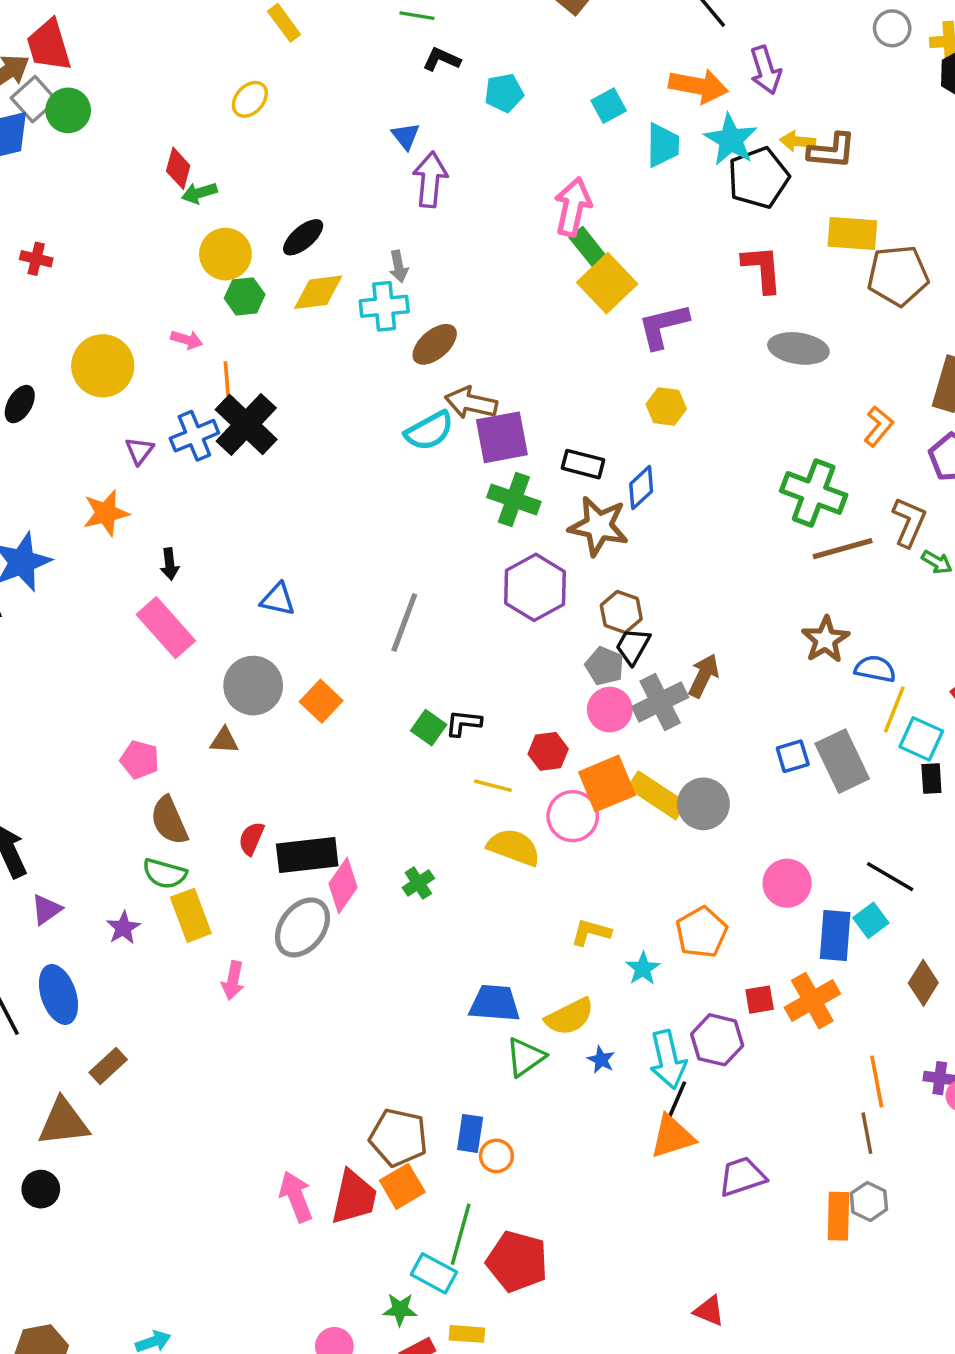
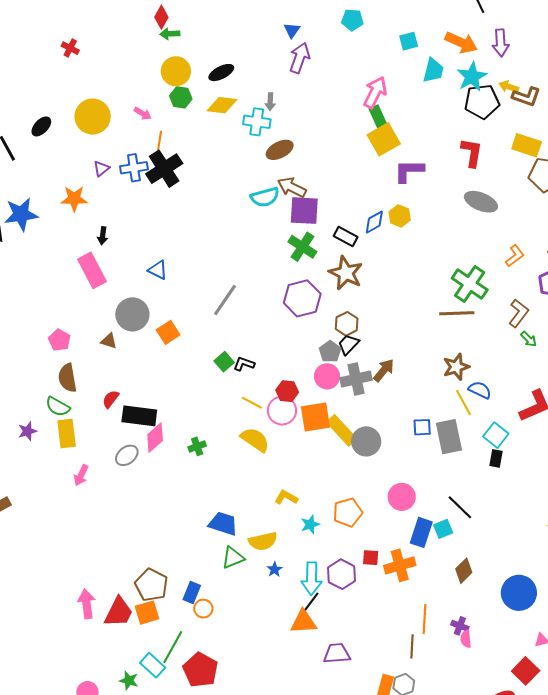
blue diamond: (641, 488) -> (374, 222), moved
brown line: (843, 549) -> (457, 313), moved
yellow line: (894, 709) -> (464, 403), moved, turned -64
pink circle: (573, 816) -> (282, 411), moved
gray ellipse: (302, 927) -> (127, 455), size x0.7

